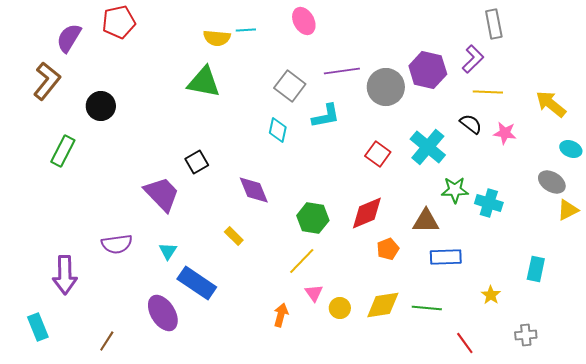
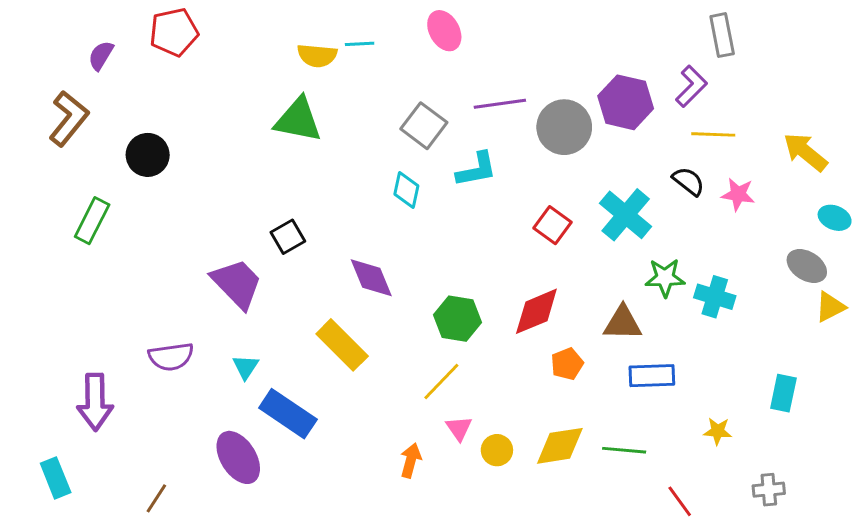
purple semicircle: (69, 38) -> (101, 56), size x0.7
yellow rectangle: (234, 236) -> (342, 345), size x1.8
yellow star: (491, 295) -> (718, 431), turned -30

